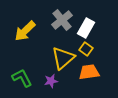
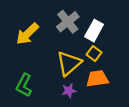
green L-shape: (22, 78) -> (24, 85), turned -125
purple star: (51, 81) -> (69, 91), moved

